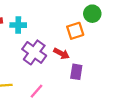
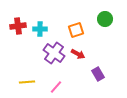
orange square: (75, 31) -> (76, 30), moved
purple rectangle: (76, 72) -> (98, 74), moved, turned -40

